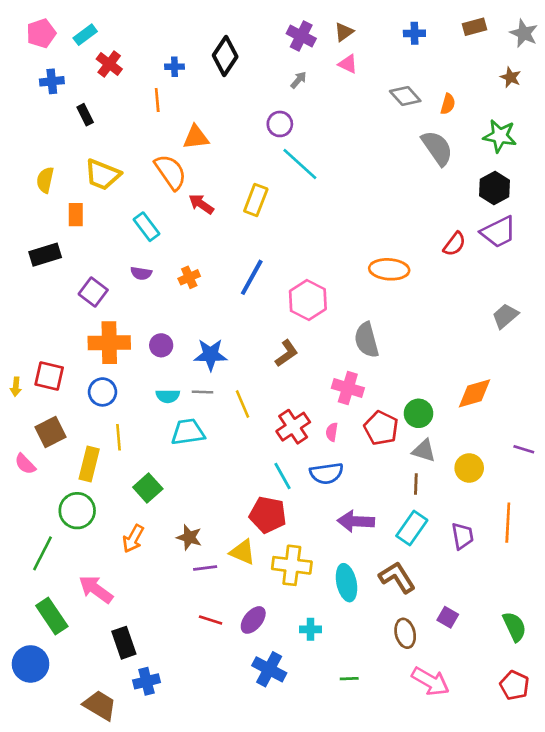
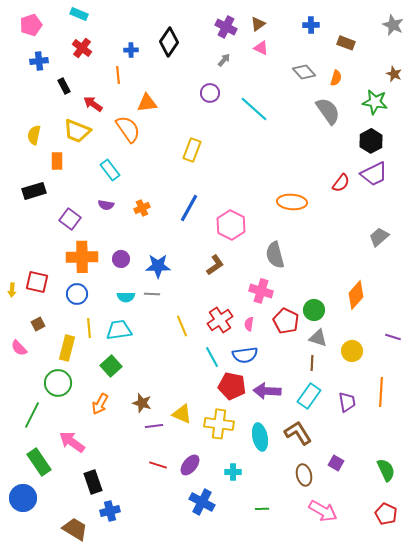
brown rectangle: (474, 27) -> (346, 43), moved, turned 36
cyan rectangle: (85, 35) -> (79, 14), moved, turned 60
brown star: (510, 77) -> (394, 74), moved
cyan line: (300, 164) -> (254, 109), moved
red arrow: (201, 204) -> (93, 104), moved
orange diamond: (474, 393) -> (356, 295), turned -32
yellow line: (243, 404) -> (182, 326), moved
brown square: (51, 432) -> (38, 324), size x0.6
cyan trapezoid: (188, 432) -> (119, 330), moved
red pentagon: (268, 515) -> (232, 386), moved

